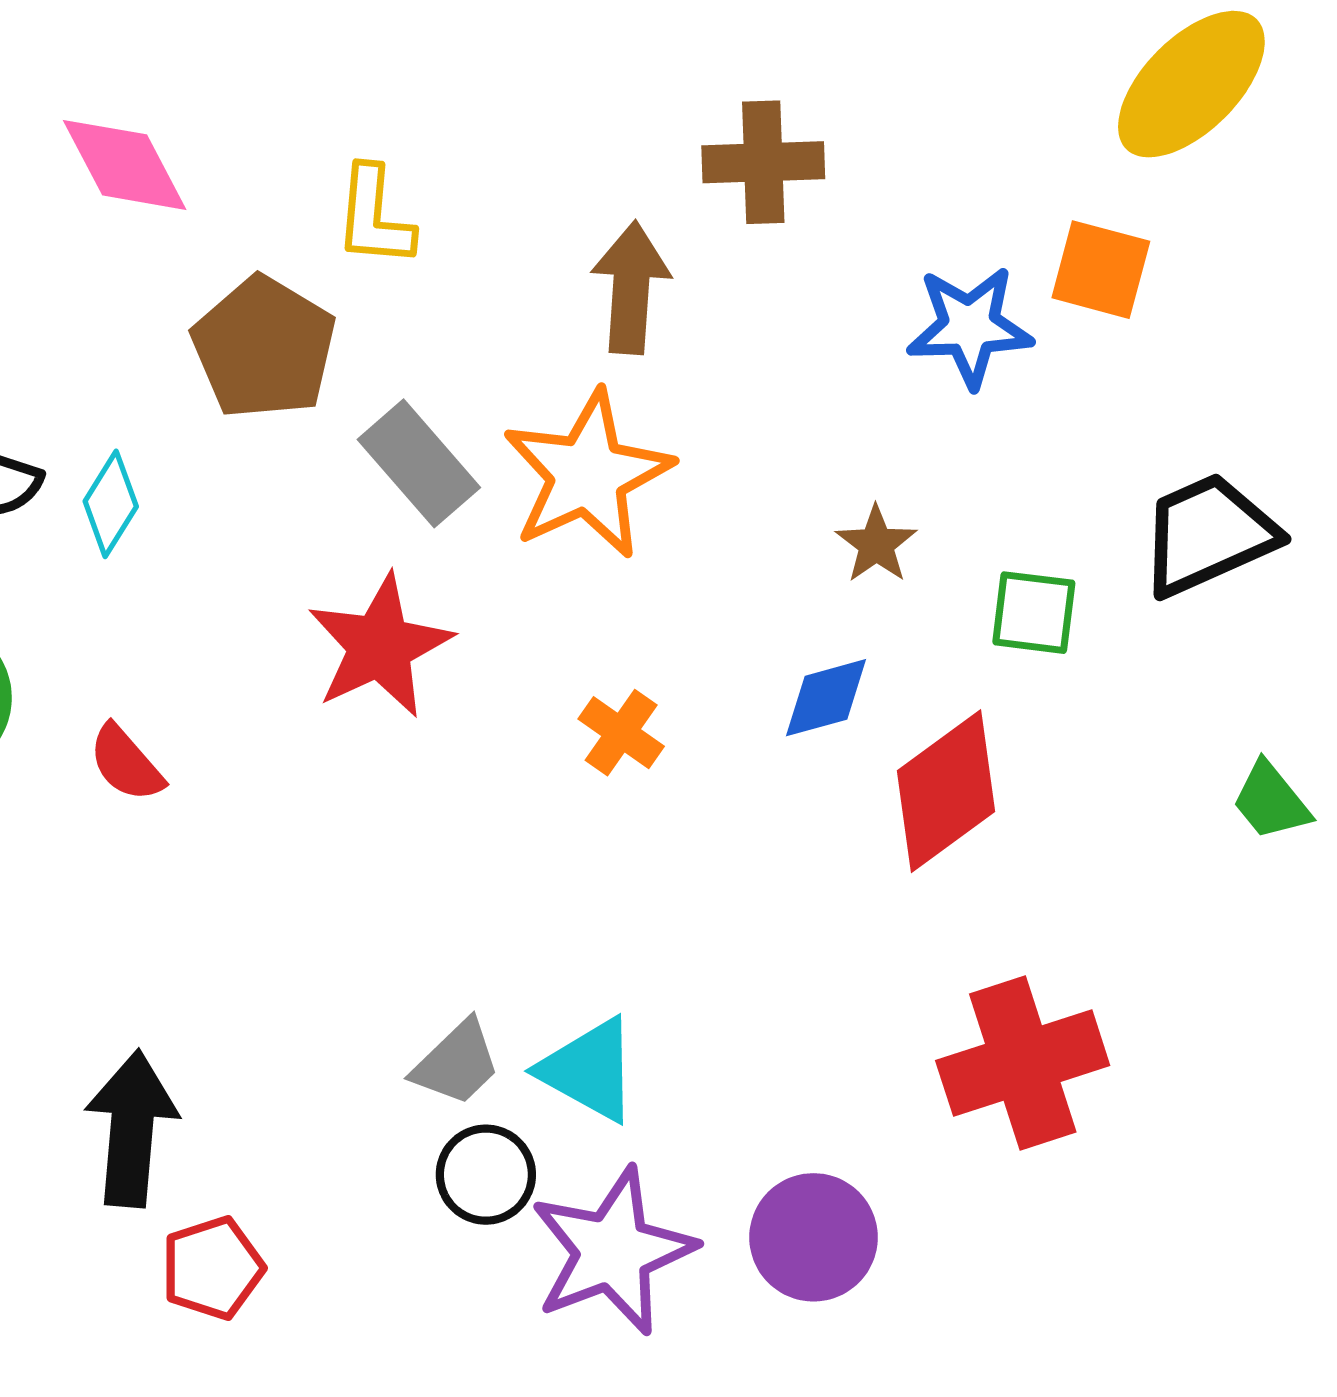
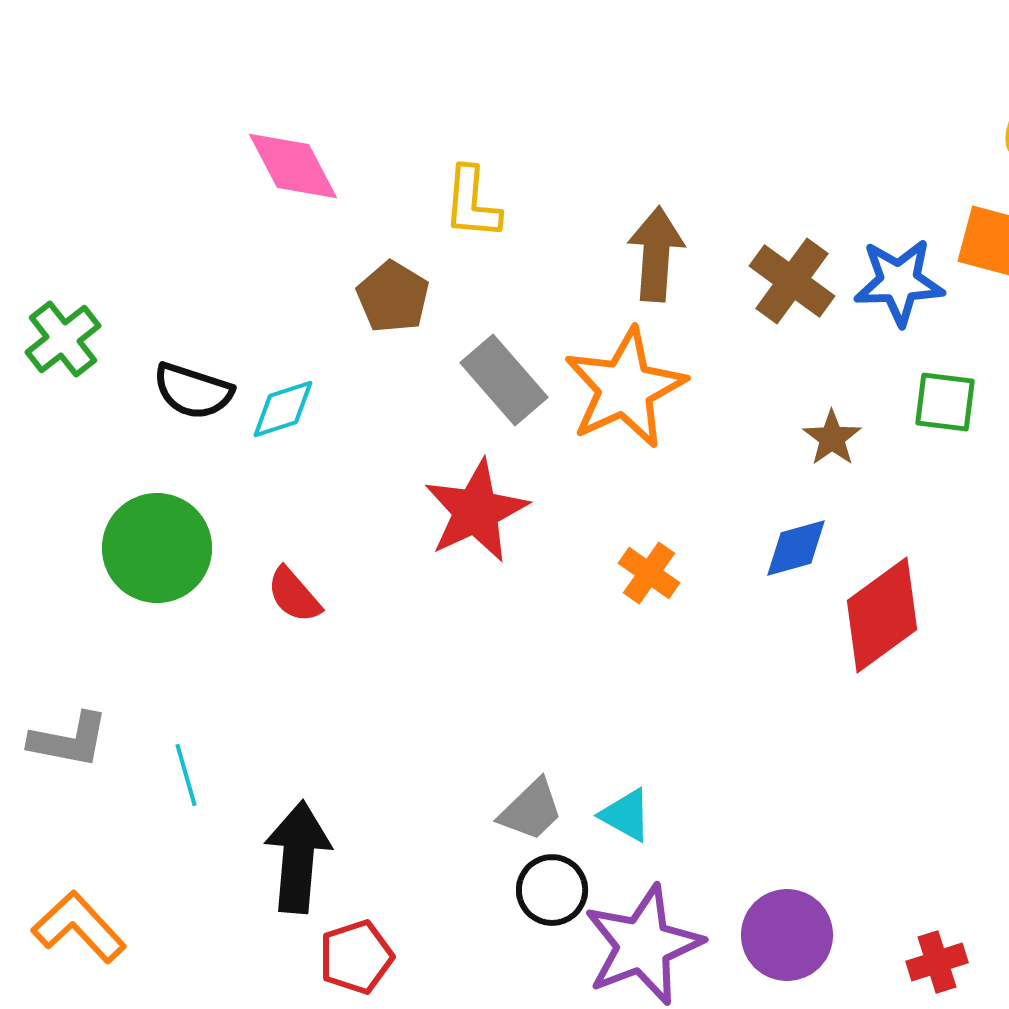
brown cross: (763, 162) -> (792, 281), moved, turned 38
brown pentagon: (264, 348) -> (393, 297), size x0.7
cyan diamond: (111, 504) -> (283, 409), turned 40
green square: (1034, 613) -> (945, 402), moved
red cross: (1023, 1063) -> (937, 962), moved, size x0.5
cyan triangle: (589, 1070) -> (626, 815), size x0.7

